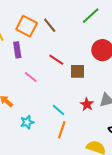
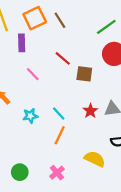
green line: (91, 16) -> (106, 27), moved
orange square: (27, 26) -> (35, 18), turned 30
cyan star: (27, 122) -> (30, 116), moved

